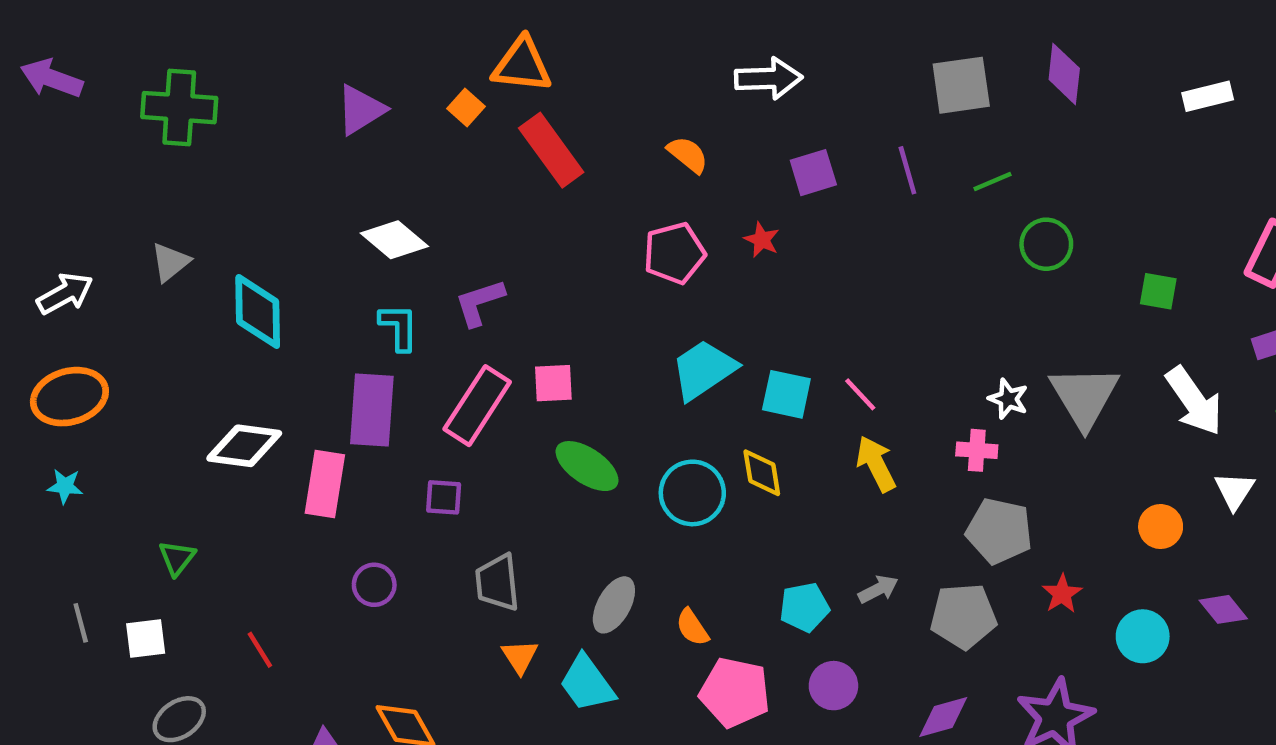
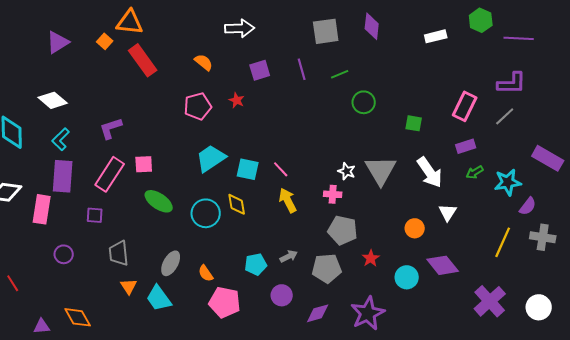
white diamond: (394, 240) -> (53, 100), moved
cyan L-shape: (399, 327) -> (61, 139), moved, turned -135
purple diamond: (1223, 609) -> (443, 265), size x1.5
purple circle: (833, 686) -> (282, 295), moved

